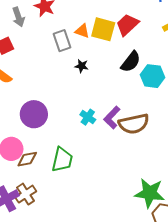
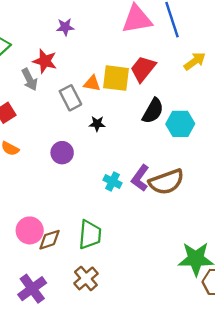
gray arrow: (18, 17) -> (30, 79), moved
purple circle: (34, 114) -> (62, 153), moved, size x0.7
brown cross: (26, 194) -> (86, 278), moved

